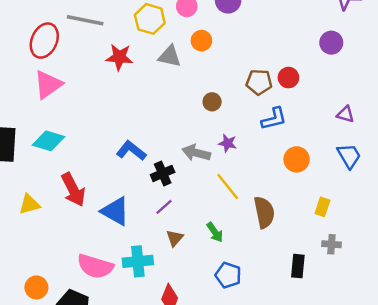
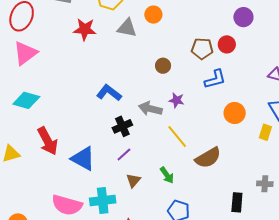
purple circle: (331, 43) -> (243, 17), moved
blue L-shape: (131, 151) -> (109, 93), moved
yellow rectangle: (322, 207) -> (265, 132), moved
brown semicircle: (264, 212) -> (208, 158), turned 72

